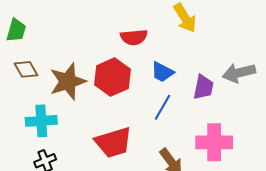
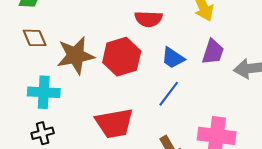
purple trapezoid: (203, 87) -> (213, 52), moved

